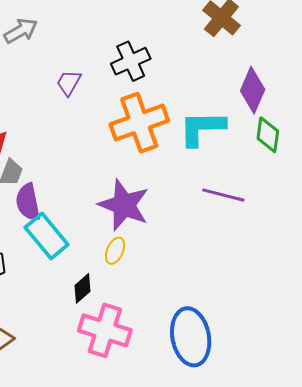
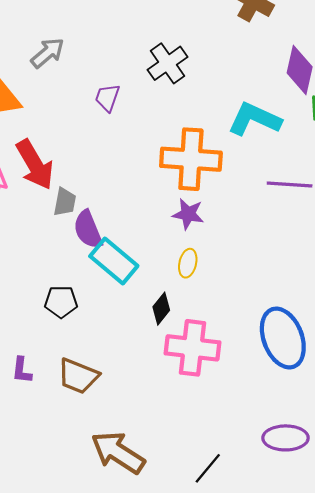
orange cross: (139, 123) -> (191, 159), moved, turned 34
cyan L-shape: (202, 128) -> (254, 119), turned 36
purple star: (124, 205) -> (188, 214), size x0.6

